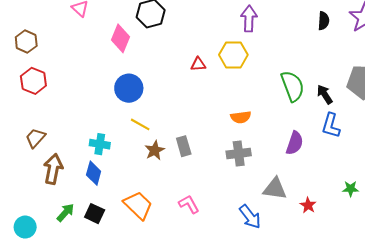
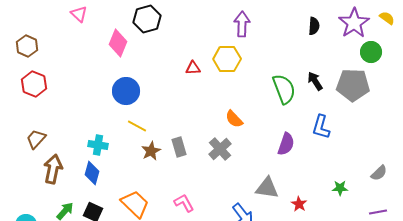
black arrow: (325, 94) -> (315, 81), moved
orange semicircle: (241, 117) -> (234, 119), turned 54
gray cross: (239, 153) -> (220, 149), moved, turned -35

